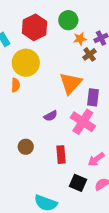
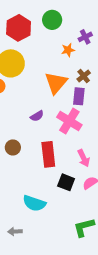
orange star: (80, 39) -> (68, 50), moved
brown cross: (90, 54) -> (84, 76), moved
red rectangle: (61, 155) -> (48, 154), size x1.4
pink arrow: (96, 159) -> (84, 158), turned -78

